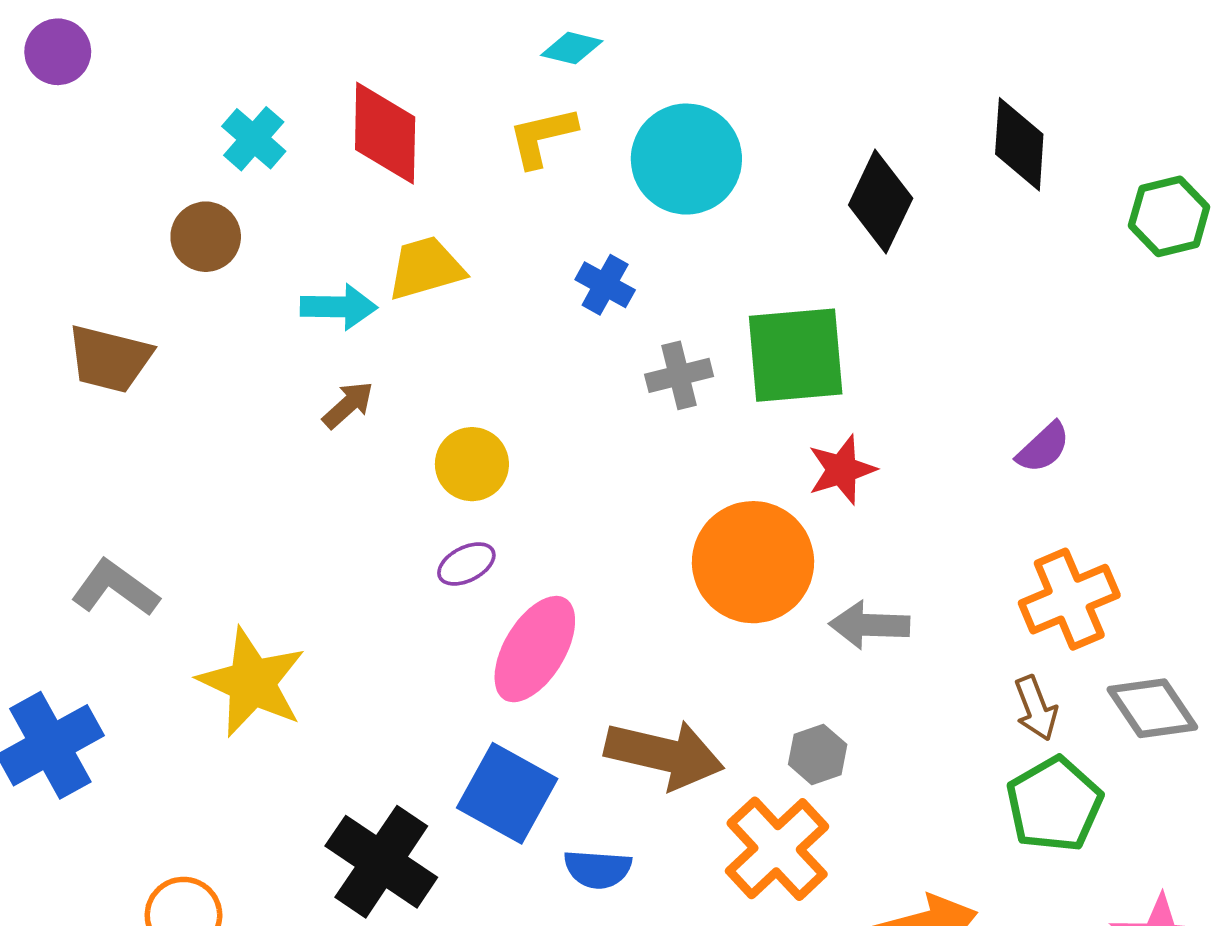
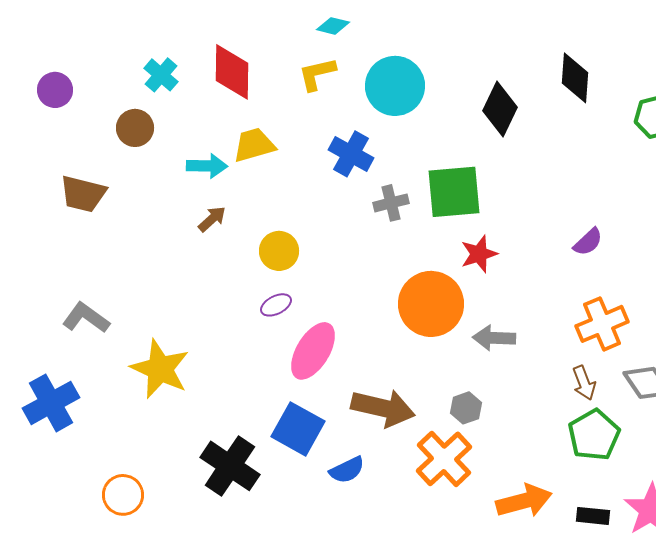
purple circle: (58, 52) -> (55, 90), moved
blue cross: (605, 285) -> (351, 154), size x1.4
blue semicircle: (598, 869) -> (347, 470), turned -30

